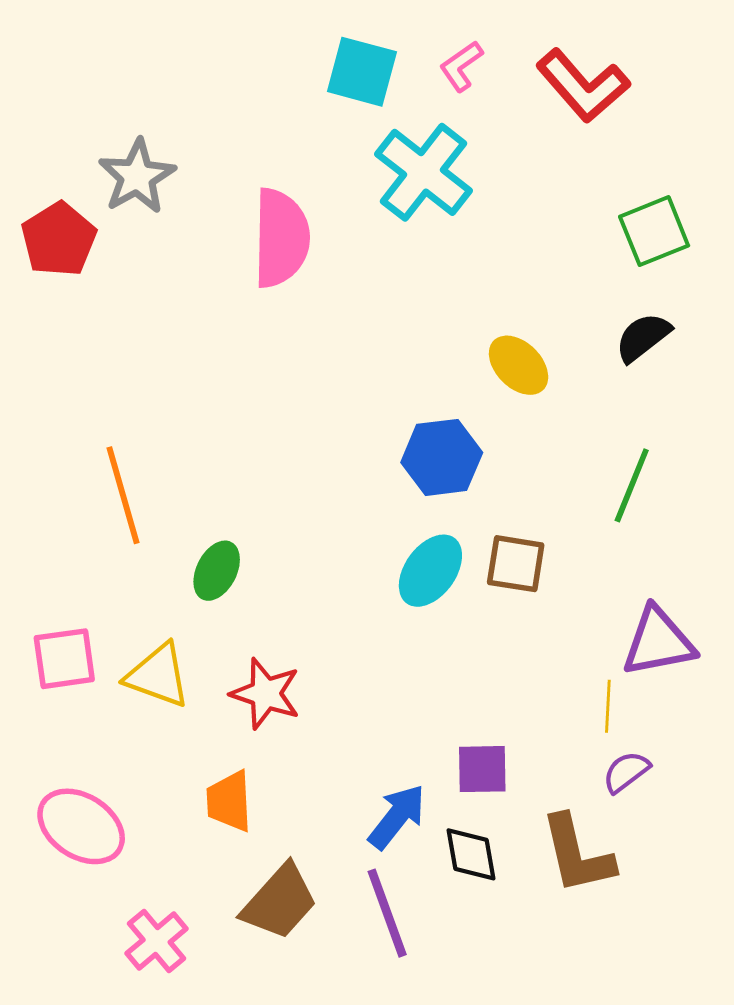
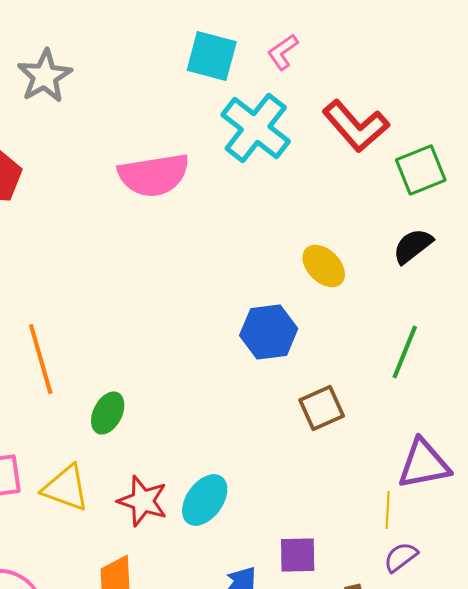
red L-shape: (583, 86) -> (356, 126), moved
gray star: (137, 177) -> (45, 76), moved
pink semicircle: (281, 238) -> (154, 175), turned 80
brown square: (516, 564) -> (322, 408), turned -33
cyan ellipse: (430, 571) -> (205, 500), moved

